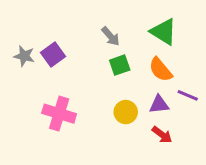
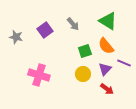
purple square: (53, 54) -> (45, 30), moved
green square: (120, 65) -> (85, 51), moved
purple triangle: (159, 104) -> (105, 69), turned -40

